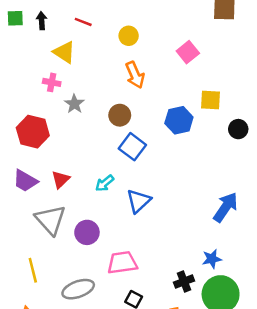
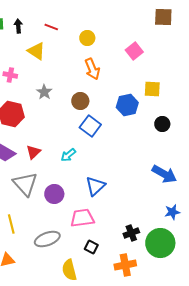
pink cross: (52, 82) -> (10, 75), moved
black circle: (238, 129) -> (162, 124), moved
blue triangle: (139, 201) -> (95, 186), moved
blue arrow: (226, 207) -> (164, 174), turned 85
blue star: (212, 259) -> (172, 212), moved

